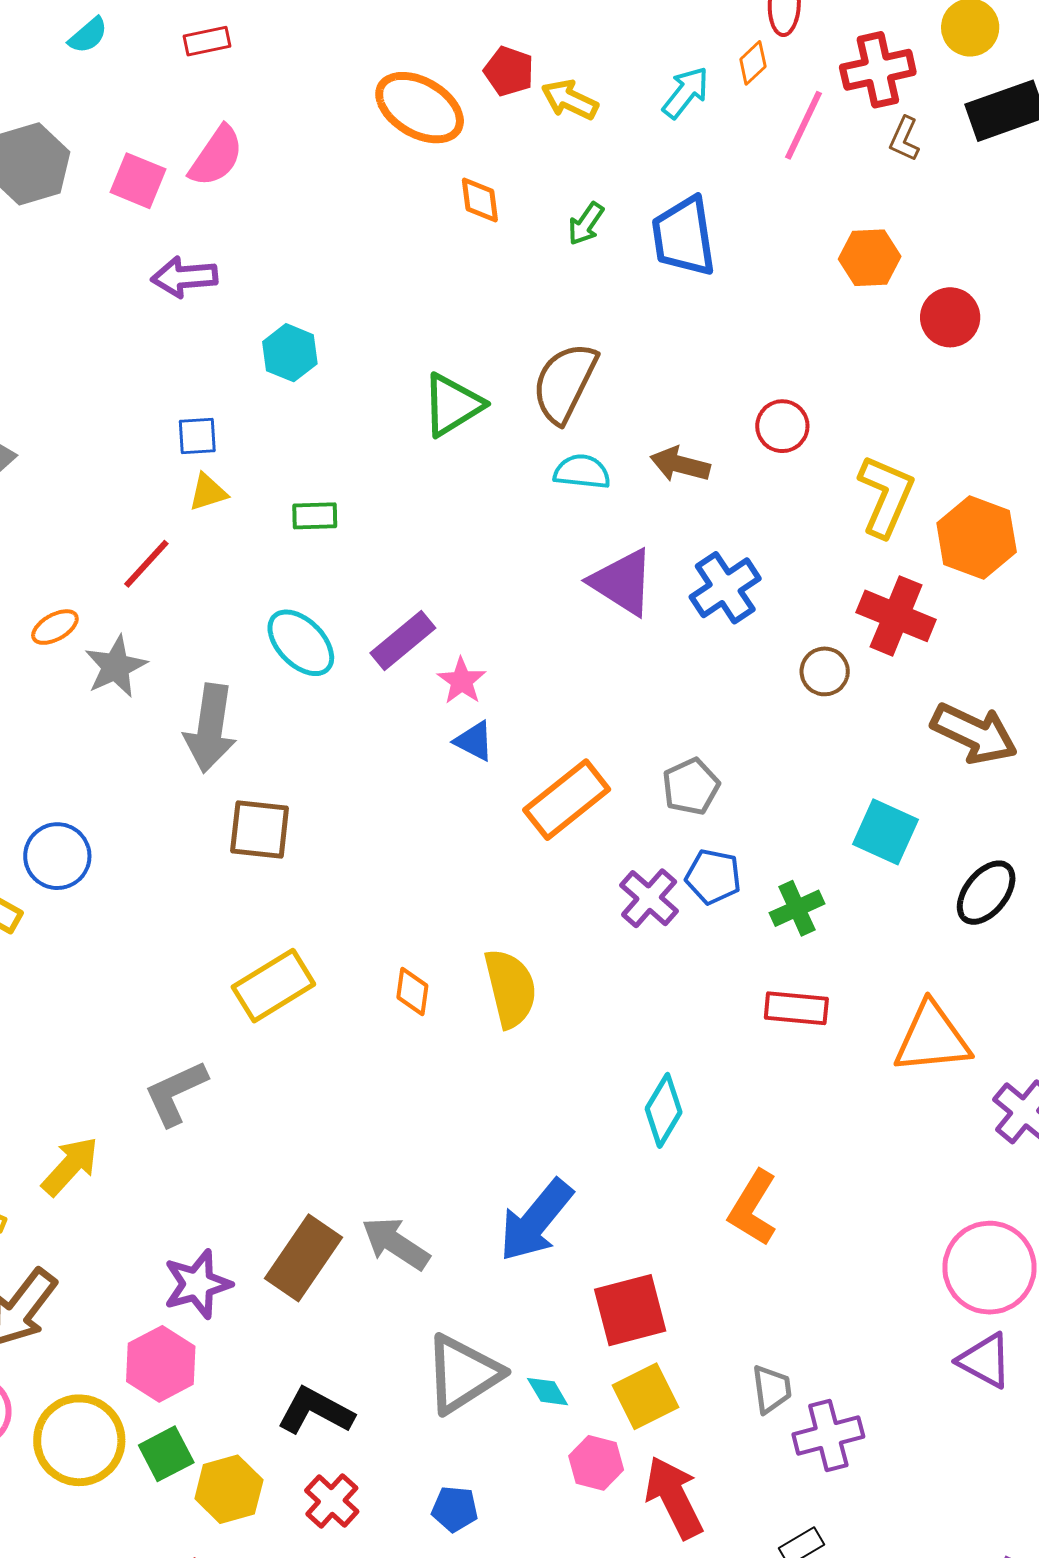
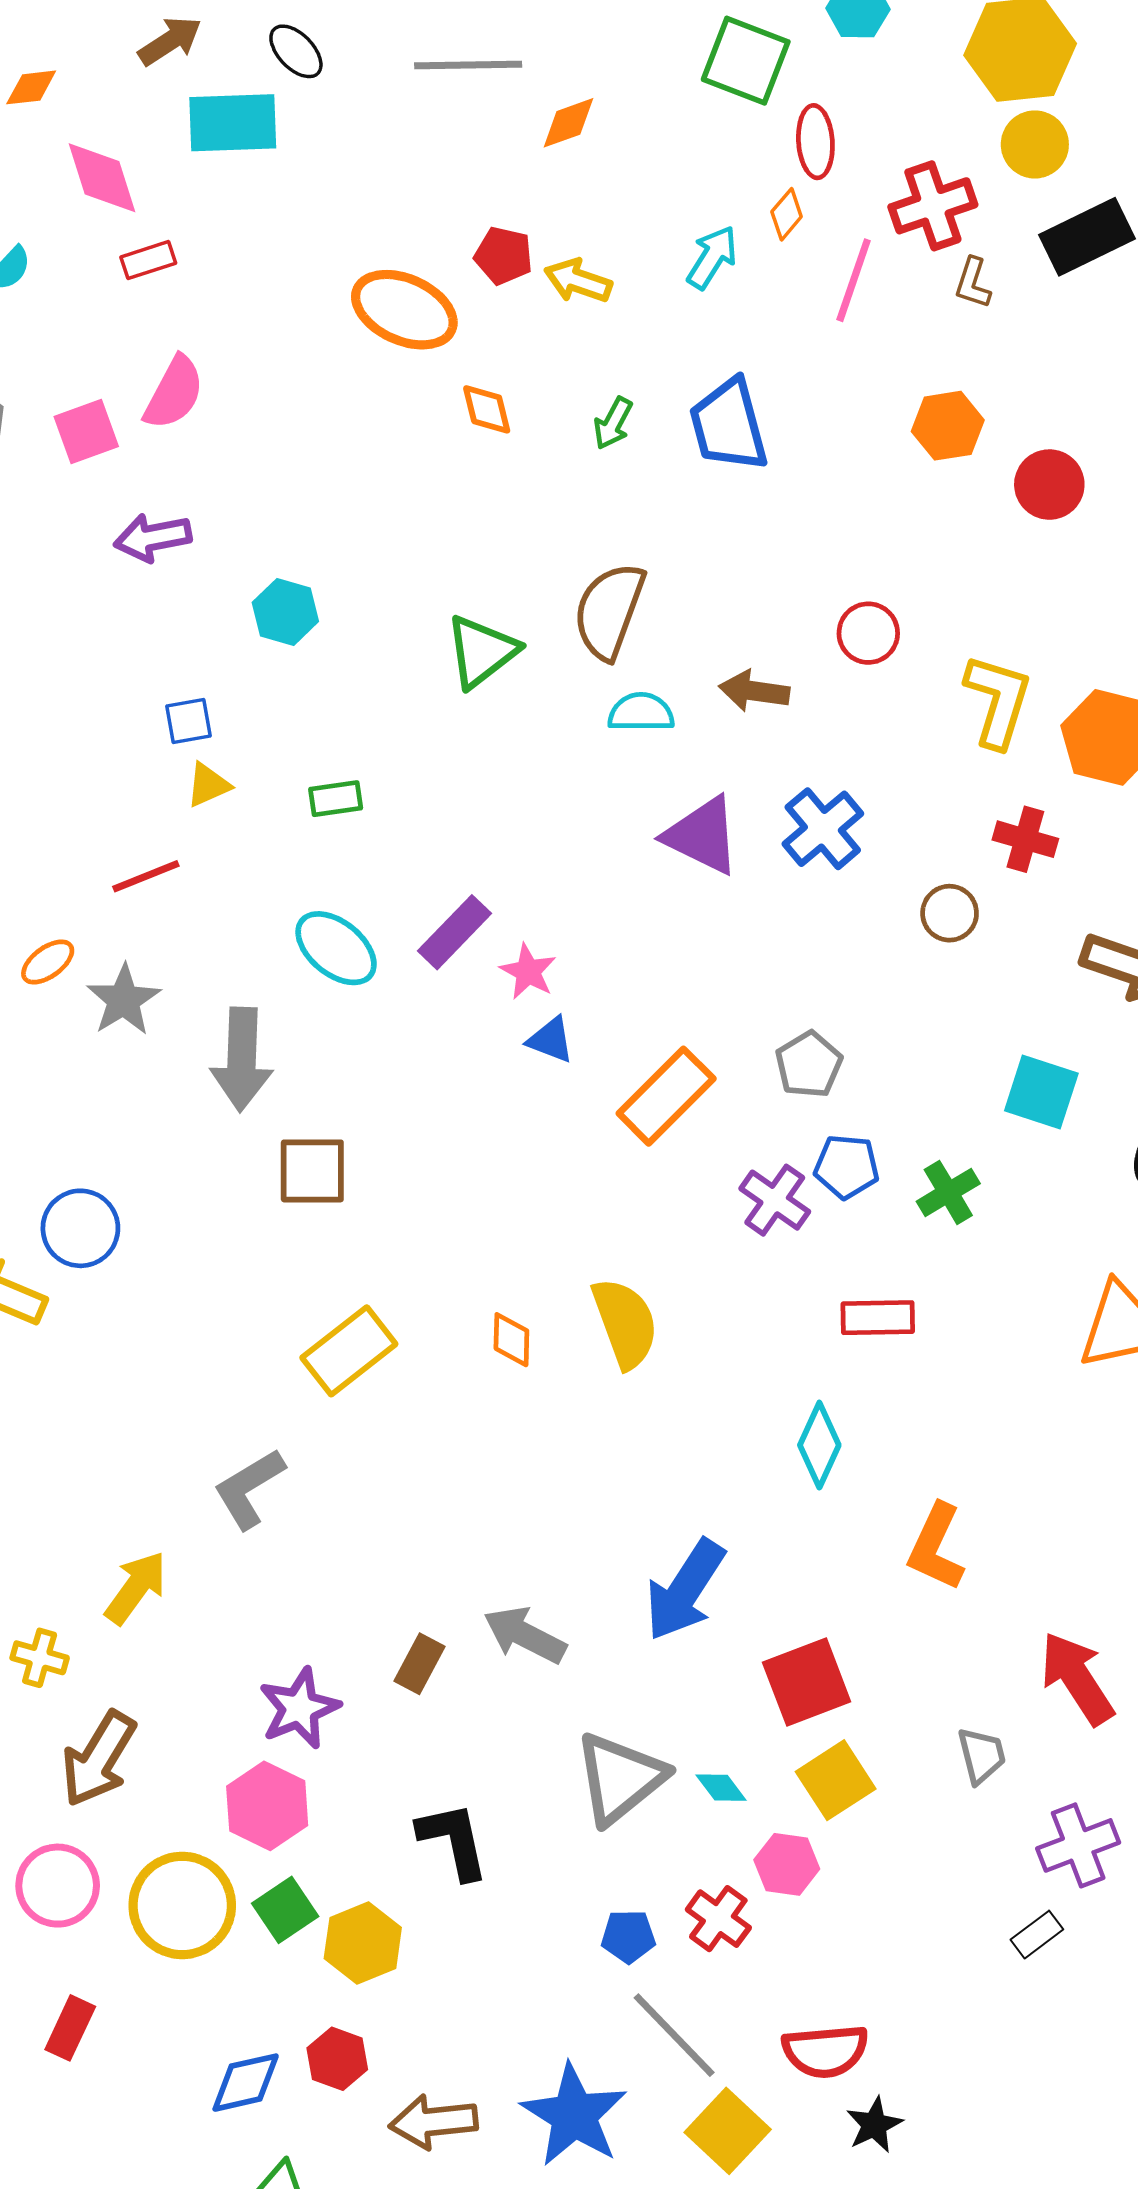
pink square: (138, 181) -> (86, 431), turned -36
red line: (146, 564) -> (146, 876), turned 32
red cross: (896, 616) -> (1025, 839), size x0.7
red rectangle: (796, 1008) -> (878, 1318), moved
brown rectangle: (304, 1258) -> (419, 1664), size x0.6
black L-shape: (315, 1411) -> (453, 1840), turned 56
purple cross: (828, 1435) -> (1078, 1845), moved
red arrow: (674, 1497) -> (1077, 1678), moved
red cross: (332, 1501) -> (718, 1919), moved

